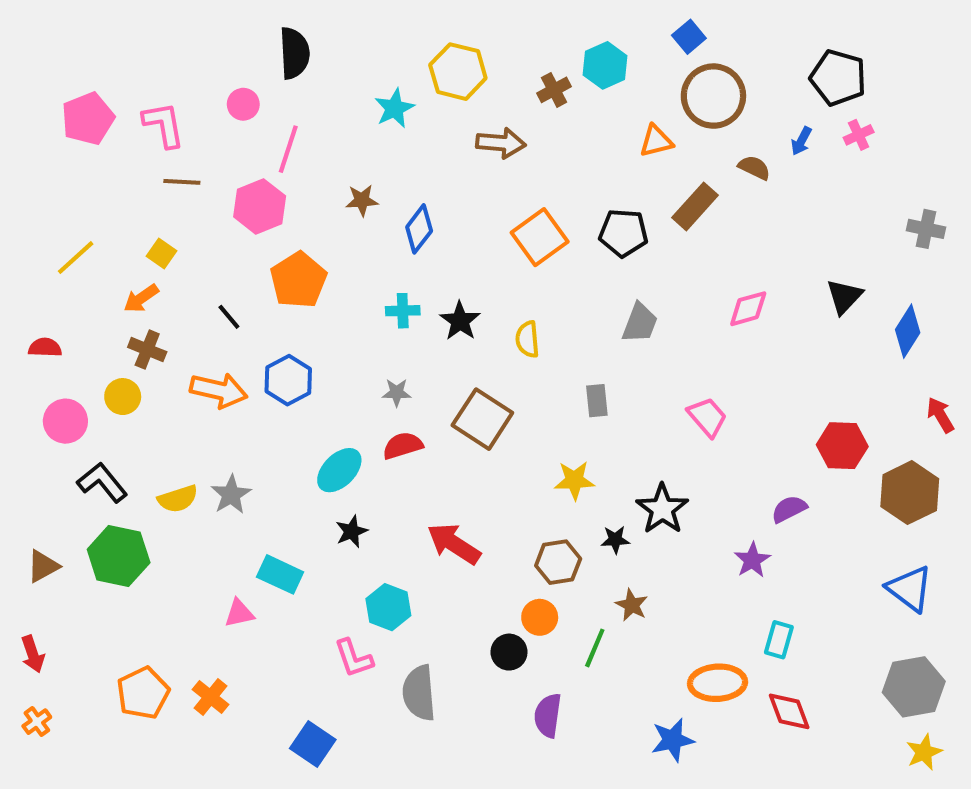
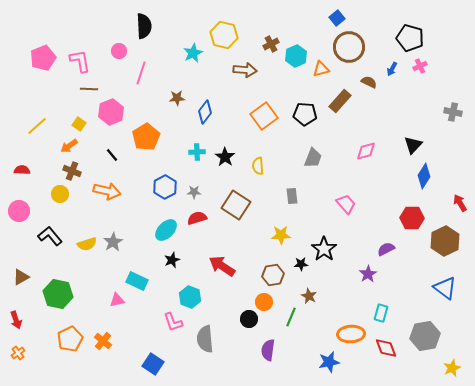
cyan hexagon: (605, 65) -> (296, 56), moved
pink hexagon: (260, 206) -> (111, 112), moved
blue diamond: (908, 331) -> (424, 176), moved
blue hexagon: (288, 380) -> (165, 187), moved
pink circle: (65, 421) -> (19, 211), moved
green hexagon: (119, 556) -> (58, 294), moved
gray hexagon: (914, 687) -> (425, 336), moved

